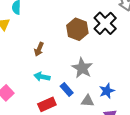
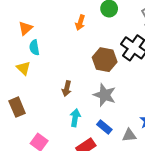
gray star: (82, 68) -> (105, 95), moved
cyan arrow: (42, 77) -> (75, 118), turned 98

